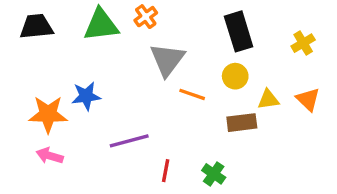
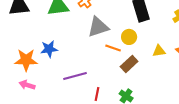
gray triangle: (167, 60) -> (98, 27), turned 35
yellow circle: (235, 76) -> (129, 37), moved
brown rectangle: (242, 123) -> (129, 64), moved, turned -36

